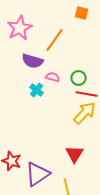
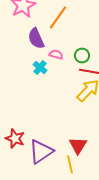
purple semicircle: (33, 61) -> (36, 38), turned 50
red triangle: (75, 154) -> (78, 145), moved

